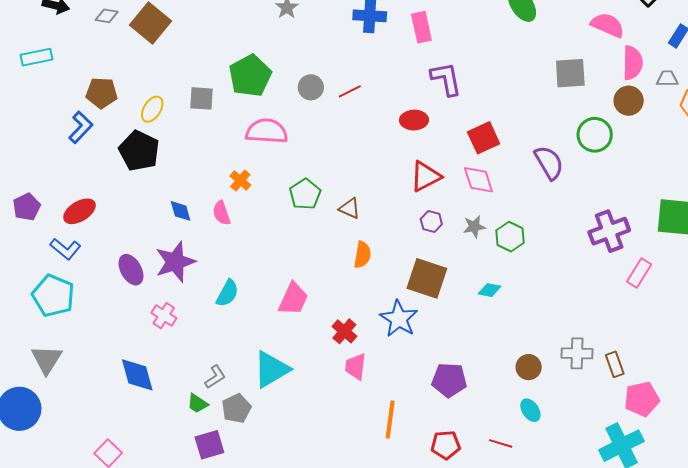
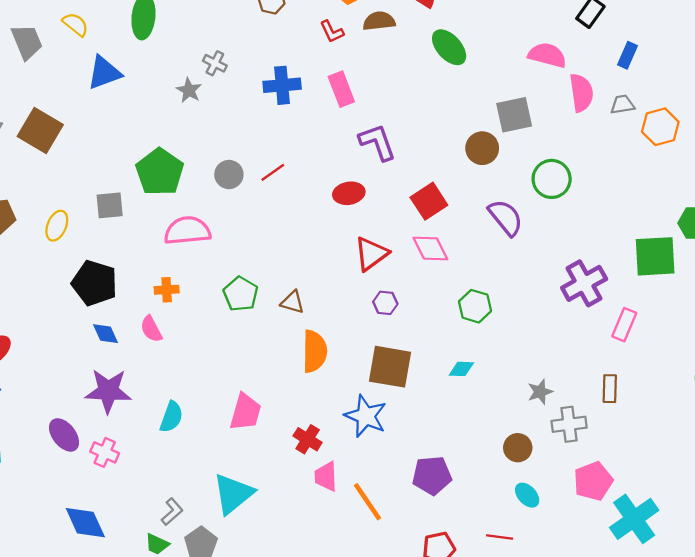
brown circle: (629, 101) -> (482, 148), moved
black pentagon: (139, 151) -> (95, 283), moved
orange cross: (240, 180) -> (167, 290), turned -35
gray star: (474, 227) -> (540, 392), moved
orange semicircle: (362, 255) -> (315, 351), size x1.4
purple star: (175, 262) -> (108, 391), turned 30
purple ellipse: (131, 270) -> (64, 435), moved
brown rectangle: (615, 364) -> (610, 389), moved, turned 30
pink pentagon: (642, 399) -> (593, 481), moved
orange line: (390, 420) -> (367, 502), moved, turned -33

